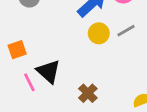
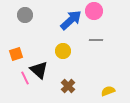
gray line: (126, 31) -> (96, 40), turned 32
yellow circle: (99, 33) -> (63, 51), moved

